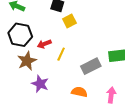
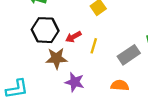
brown star: (27, 61) -> (56, 58), turned 30

